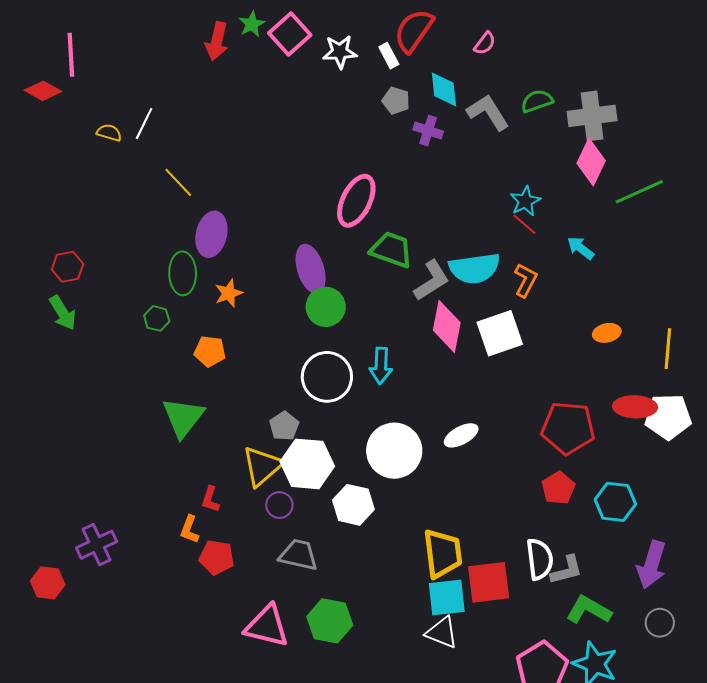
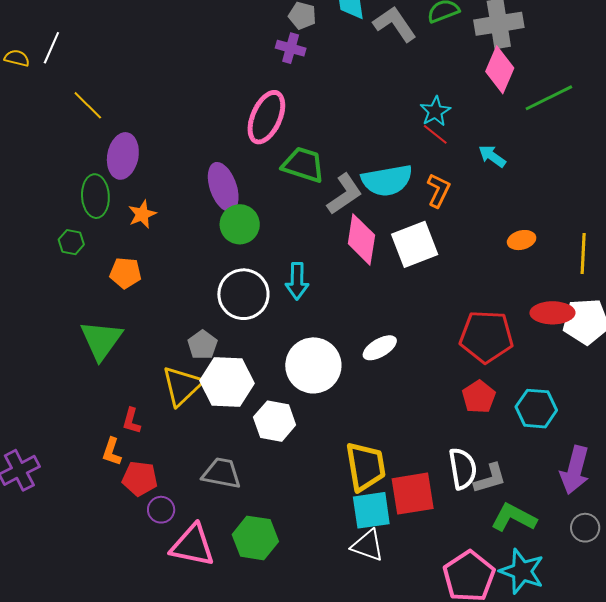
purple cross: (428, 131) -> (291, 48), moved
purple circle: (279, 505) -> (161, 510), moved

